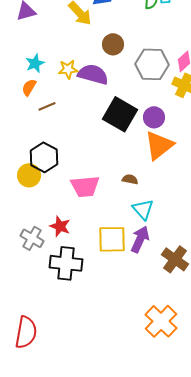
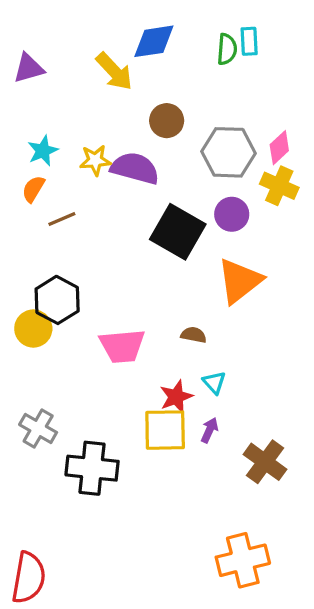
purple circle: (154, 117) -> (232, 214), moved
cyan triangle: (143, 209) -> (214, 382), size x0.7
red star: (60, 226) -> (176, 397), moved, turned 30
purple arrow: (140, 239) -> (209, 430), size x0.6
orange cross: (161, 321) -> (243, 560), turned 32

